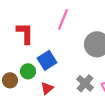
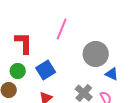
green circle: (28, 71) -> (18, 71), moved

